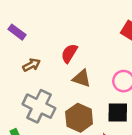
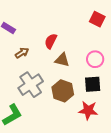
gray cross: (39, 106) -> (31, 85), turned 35

